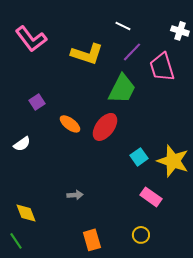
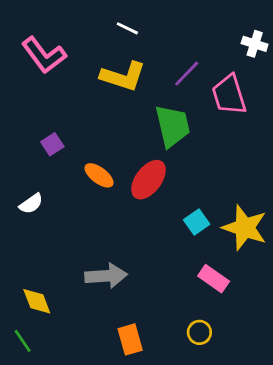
white line: (123, 26) -> (127, 28), moved
green trapezoid: (122, 89) -> (173, 126), turned -40
gray arrow: (75, 195) -> (106, 276), size x1.8

